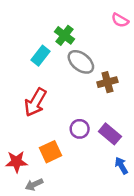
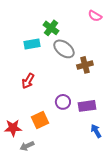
cyan rectangle: (40, 56) -> (32, 44), turned 42
red arrow: (35, 102) -> (28, 81), size x0.7
purple rectangle: (110, 134) -> (87, 106), turned -48

